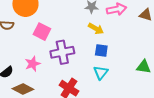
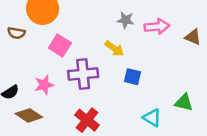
yellow arrow: (96, 29) -> (114, 49), moved
cyan triangle: (101, 73) -> (152, 118), moved, turned -42

